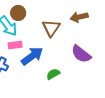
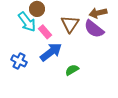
pink rectangle: (15, 45) -> (45, 32), moved, turned 56
purple semicircle: (81, 54) -> (94, 29), moved

